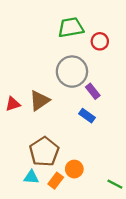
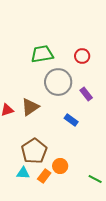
green trapezoid: (71, 27) -> (42, 54), moved
purple rectangle: (93, 91) -> (86, 94), moved

